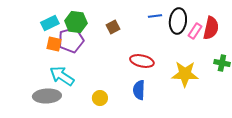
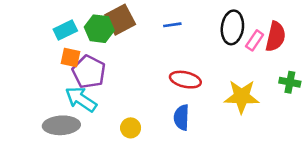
blue line: (155, 16) -> (172, 25), moved
brown square: (113, 27) -> (120, 20), moved, size x1.6
purple pentagon: (71, 40) -> (89, 72), moved, turned -30

